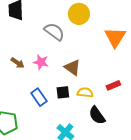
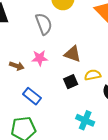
gray semicircle: (54, 32) -> (44, 24), turned 50
blue rectangle: (39, 97) -> (32, 96), moved

